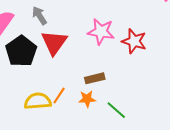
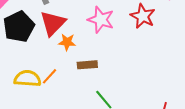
red star: (134, 41) -> (143, 16), moved
orange star: (87, 99) -> (67, 42), moved

